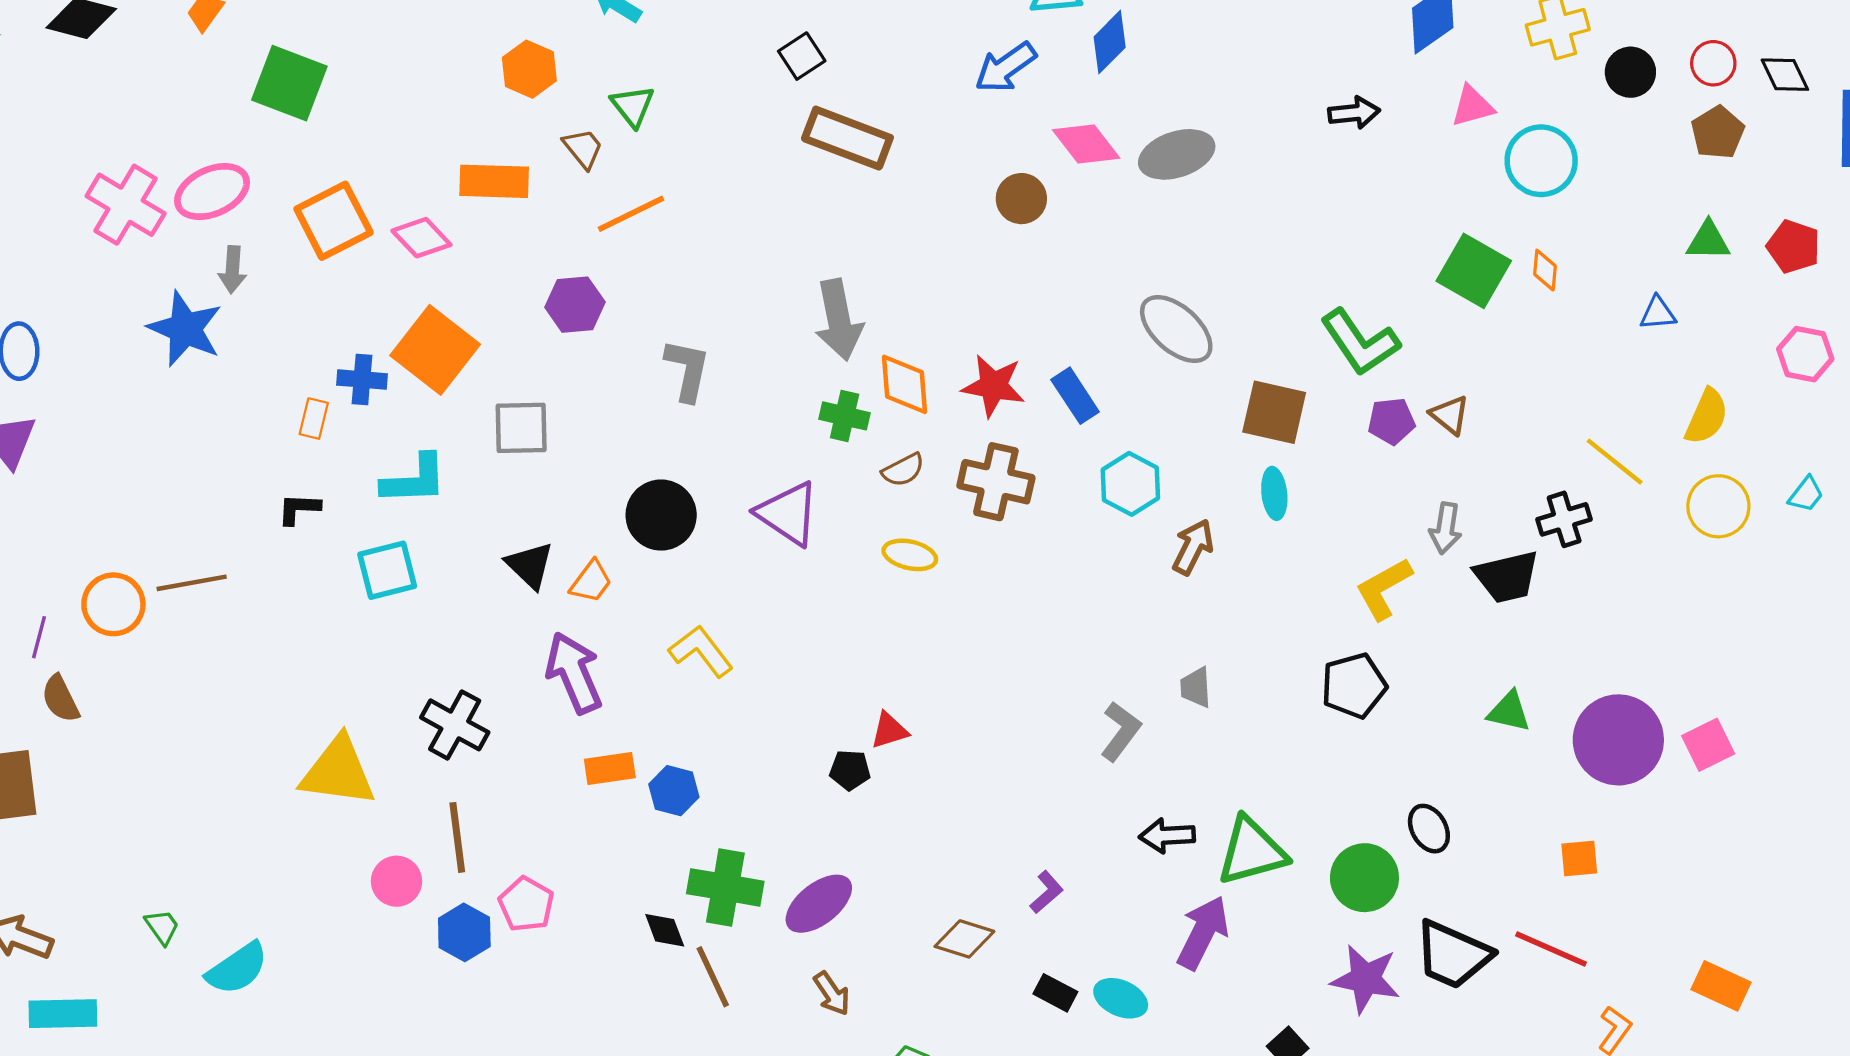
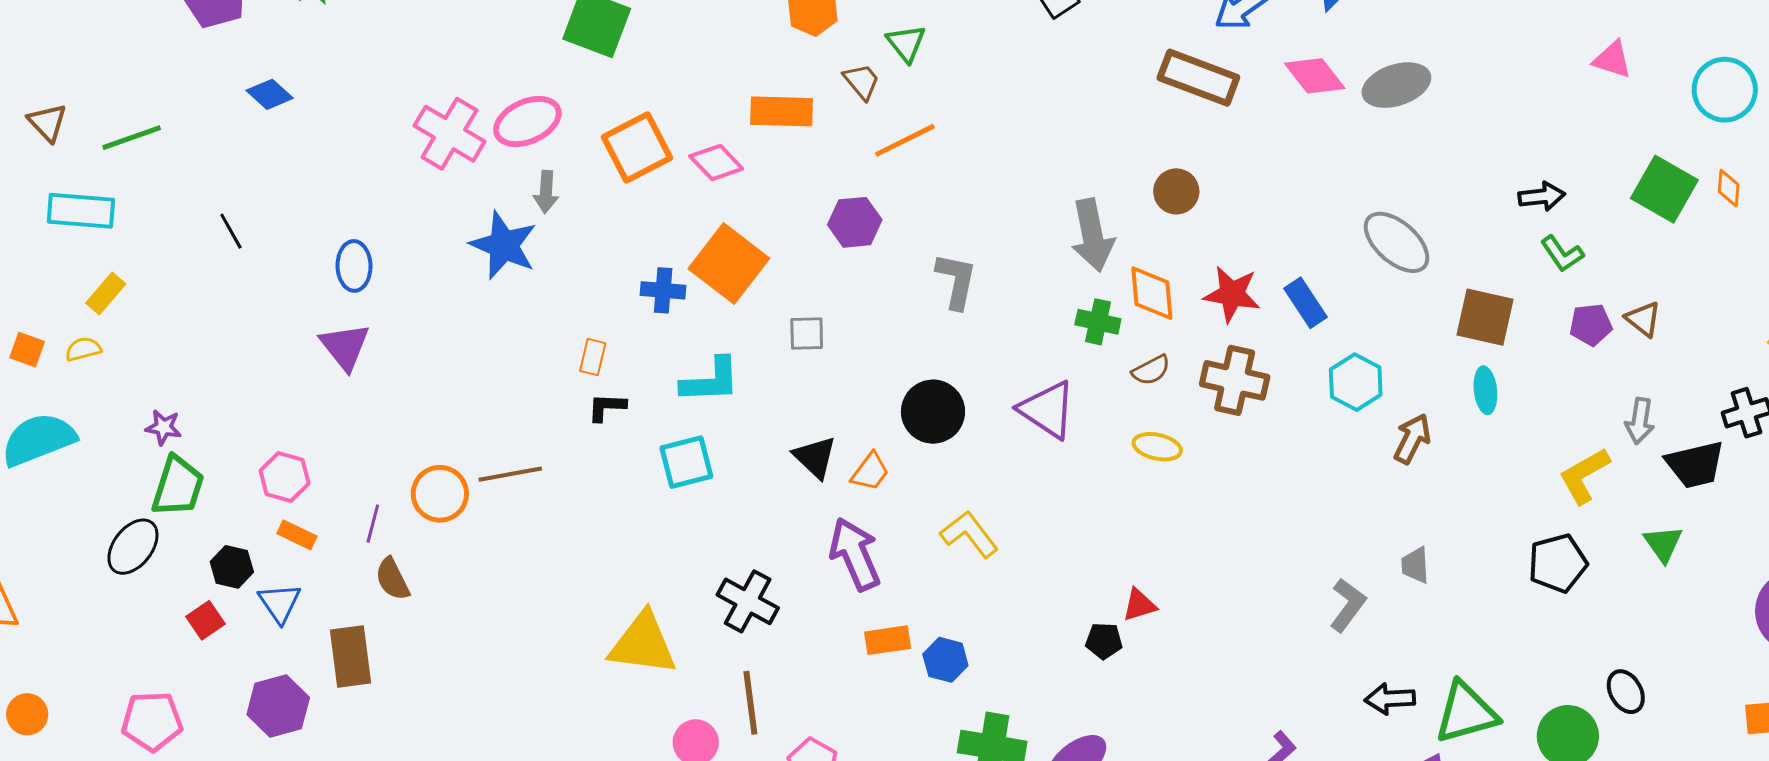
pink triangle: (1472, 106) -> (1612, 60), moved, turned 33
black arrow: (1354, 113) -> (1542, 196), moved
brown rectangle: (847, 138) -> (1198, 78), moved
brown circle: (1021, 199) -> (1176, 191), moved
green L-shape: (1360, 342) -> (1562, 254), size x0.6
orange rectangle: (314, 419) -> (593, 357), moved
gray square: (521, 428) -> (807, 333), size x0.7
green triangle: (1509, 711) -> (1663, 544), moved, turned 42

